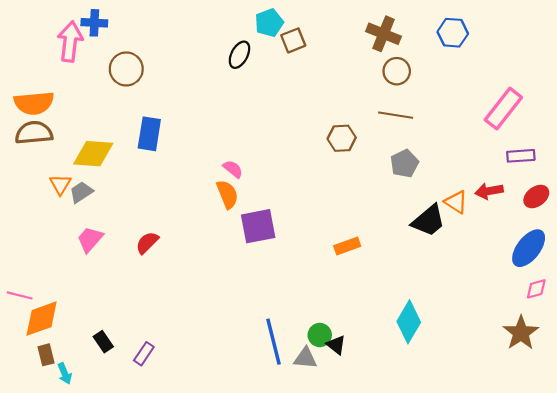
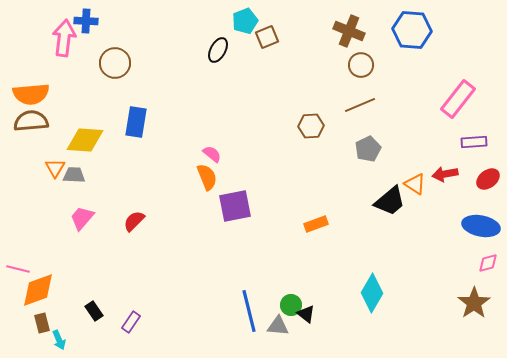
blue hexagon: (453, 33) -> (412, 30), size x1.4
brown line: (396, 115) -> (360, 105), turned -32
gray trapezoid: (81, 192) -> (74, 175), turned 35
blue ellipse: (529, 248) -> (481, 226), turned 63

